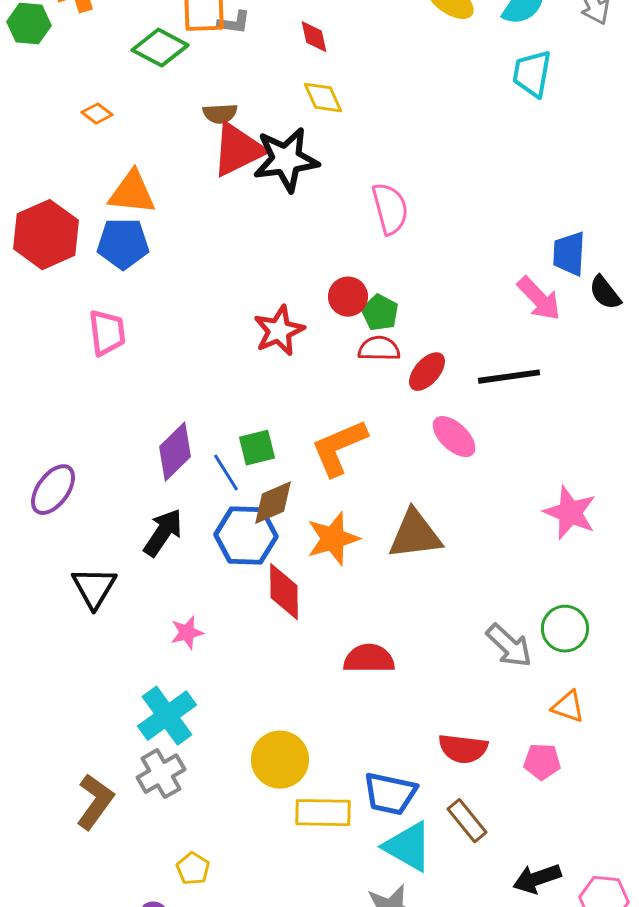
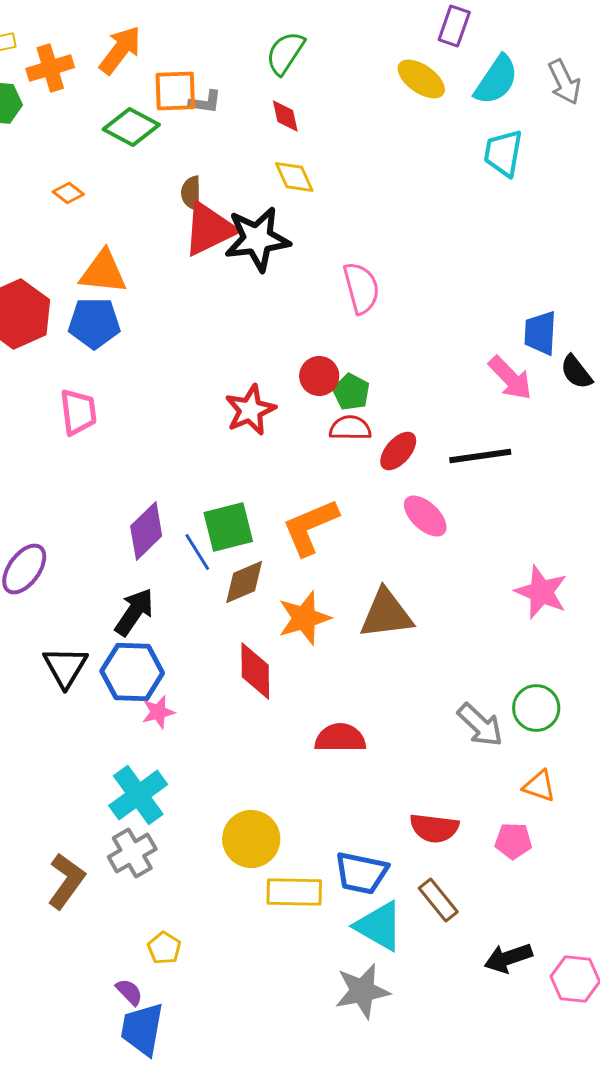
brown semicircle: (220, 114) -> (191, 193), turned 92
green square: (257, 448) -> (228, 527), size x1.4
blue hexagon: (246, 536) -> (132, 672), moved

